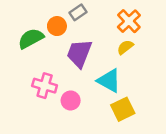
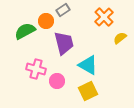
yellow semicircle: (125, 47) -> (120, 38), moved
purple trapezoid: (79, 53) -> (64, 43), turned 145
yellow square: (123, 109) -> (88, 91), moved

